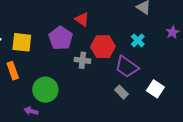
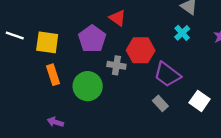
cyan cross: (138, 40) -> (182, 33), moved
orange rectangle: (13, 71) -> (53, 75), moved
green circle: (45, 90) -> (88, 86), moved

